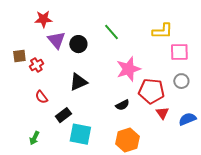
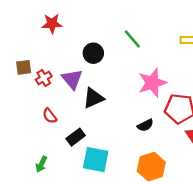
purple triangle: (56, 40) -> (72, 79), moved

